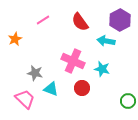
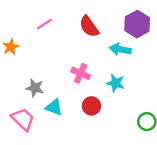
pink cross: (73, 61) -> (81, 73), size x0.7

